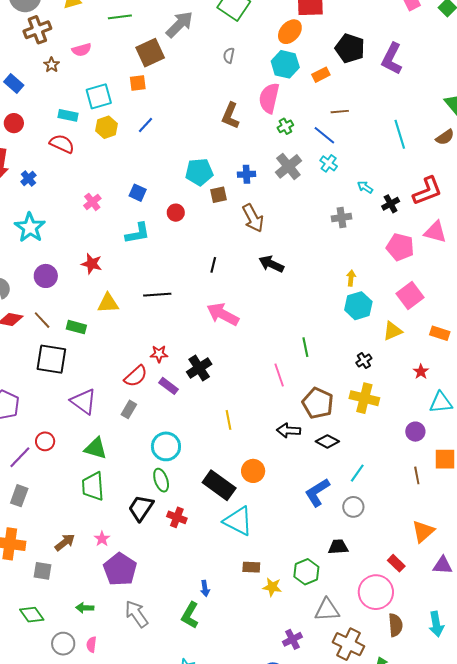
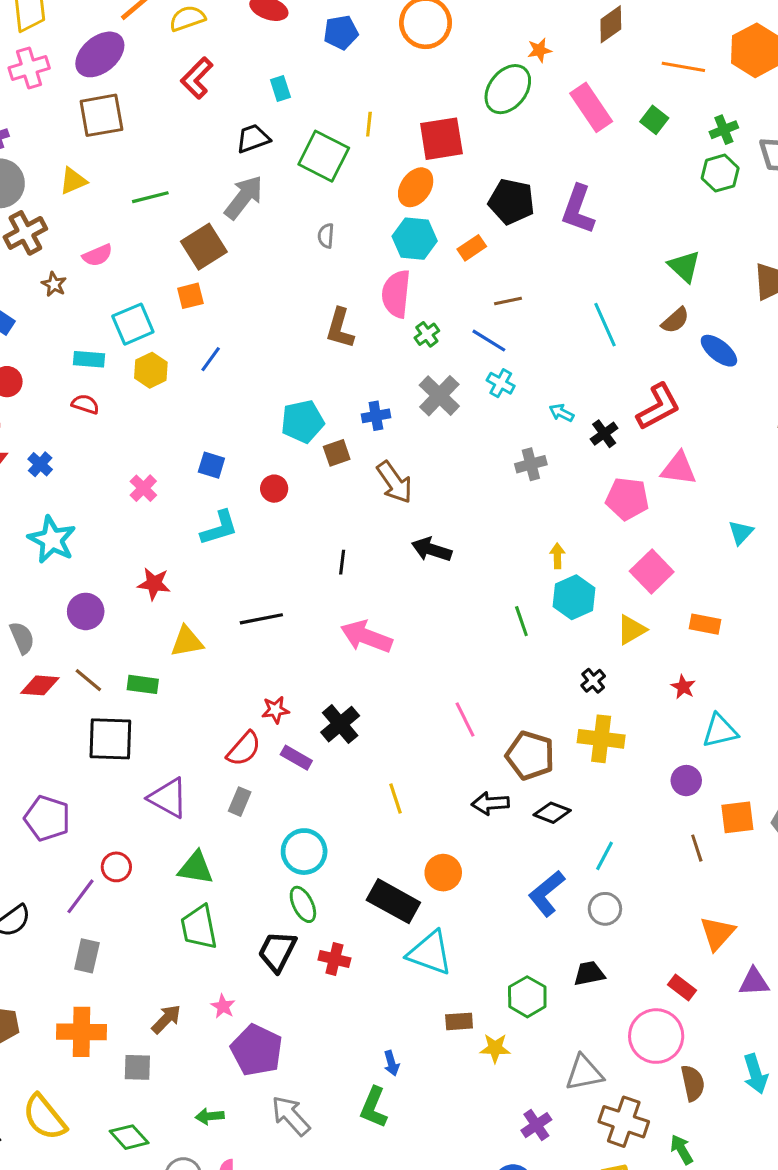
red semicircle: (62, 144) -> (85, 404), size x0.7
green line: (305, 347) -> (521, 621), moved
green hexagon: (306, 572) -> (527, 997), moved

